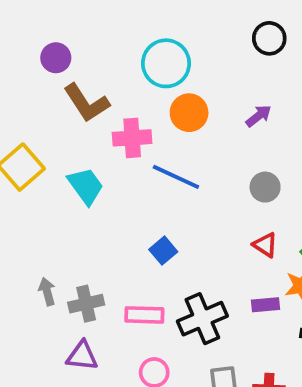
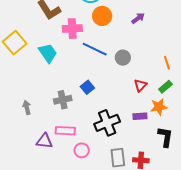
gray circle: (265, 187) -> (123, 58), moved
red triangle: (265, 245) -> (140, 85), turned 40
gray cross: (86, 304) -> (63, 100), moved
pink rectangle: (144, 315) -> (65, 131), moved

